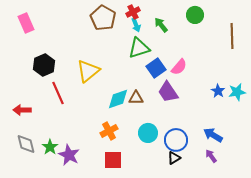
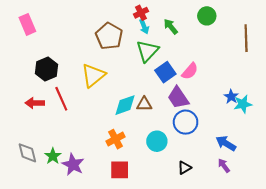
brown pentagon: (103, 18) -> (109, 36), moved
green triangle: (139, 48) -> (147, 51), turned -30
cyan star: (237, 92) -> (243, 104), moved
red arrow: (22, 110) -> (35, 103), moved
blue circle: (176, 140) -> (186, 122), moved

